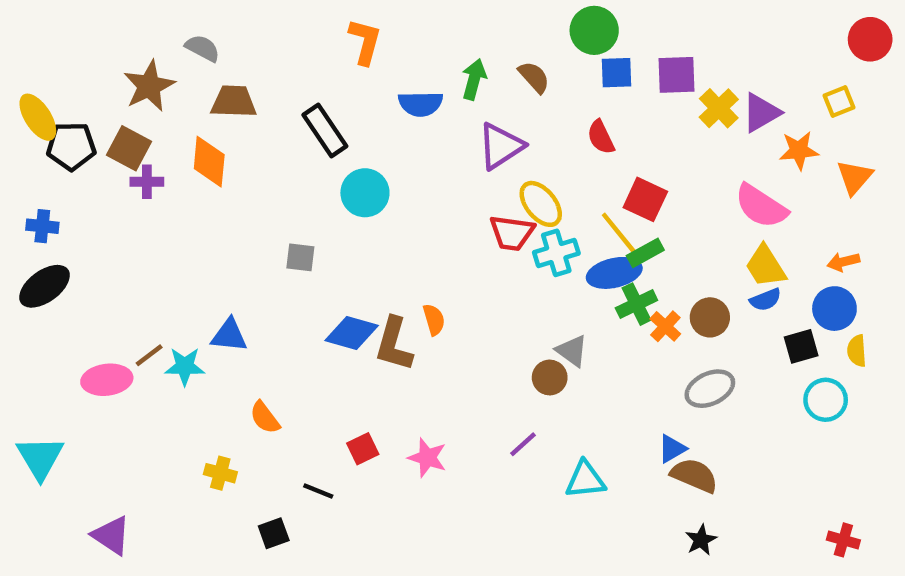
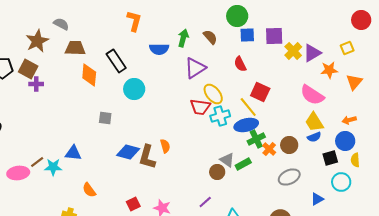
orange diamond: (209, 162) -> (89, 75), moved
green rectangle: (645, 253) -> (243, 164), moved
blue triangle: (672, 449) -> (317, 199), moved

